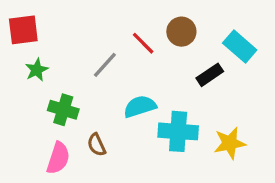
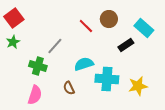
red square: (23, 30) -> (14, 18), turned -30
gray line: (105, 65) -> (55, 46), moved
green star: (37, 70) -> (13, 42), moved
brown semicircle: (97, 145) -> (69, 88), moved

